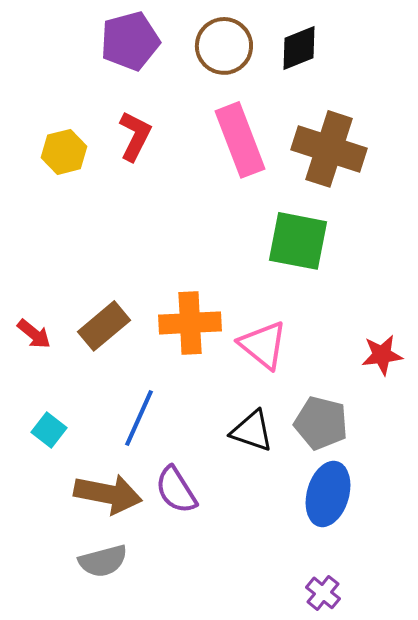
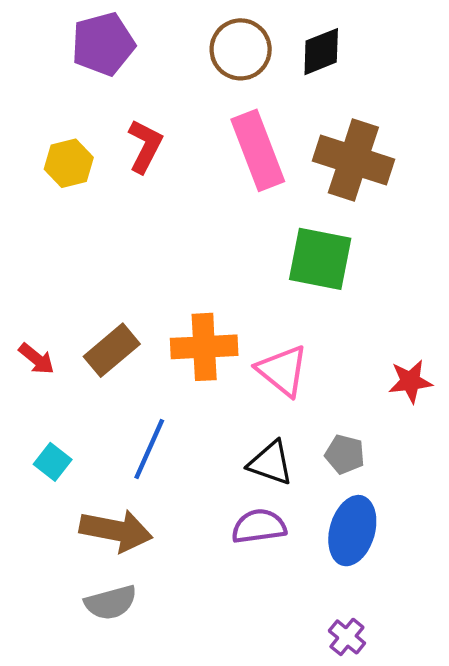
purple pentagon: (130, 41) -> (103, 44), moved
gray pentagon: (321, 423) -> (345, 454), size x0.7
purple semicircle: (176, 490) -> (259, 526), moved, turned 114

